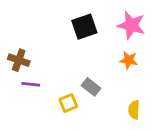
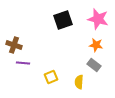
gray rectangle: (91, 87) -> (94, 65), moved
yellow semicircle: (134, 110) -> (79, 82), moved

